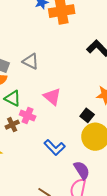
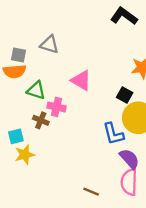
brown cross: (12, 125) -> (41, 120), turned -32
blue L-shape: (55, 147) -> (113, 134), moved, turned 40

